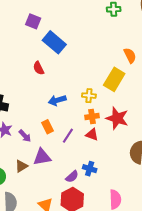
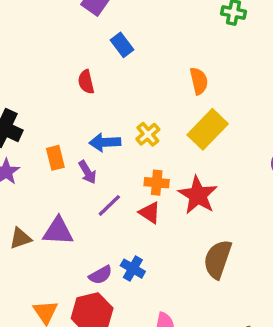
blue rectangle: (54, 42) -> (122, 45), size x0.6
orange semicircle: (130, 55) -> (199, 81), moved
yellow cross: (89, 96) -> (148, 134), moved, turned 32
orange rectangle: (47, 127) -> (55, 158), moved
purple arrow: (25, 136) -> (87, 172), moved

